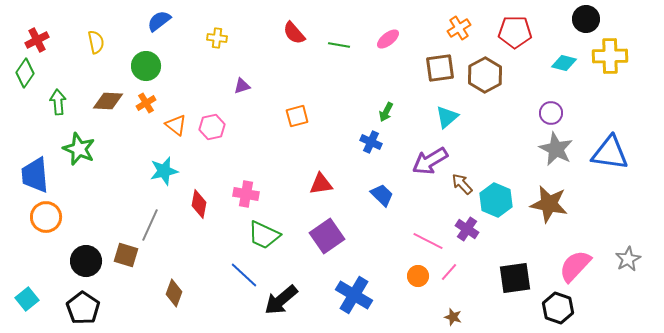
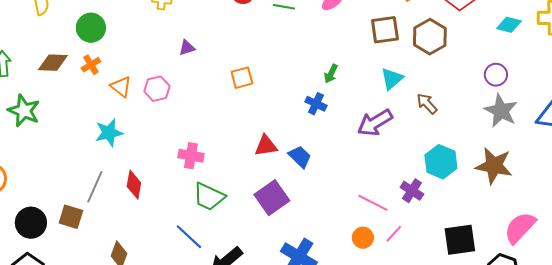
brown arrow: (462, 184) -> (427, 104), moved
blue trapezoid: (382, 195) -> (300, 157), moved
red diamond: (199, 204) -> (134, 185), moved

